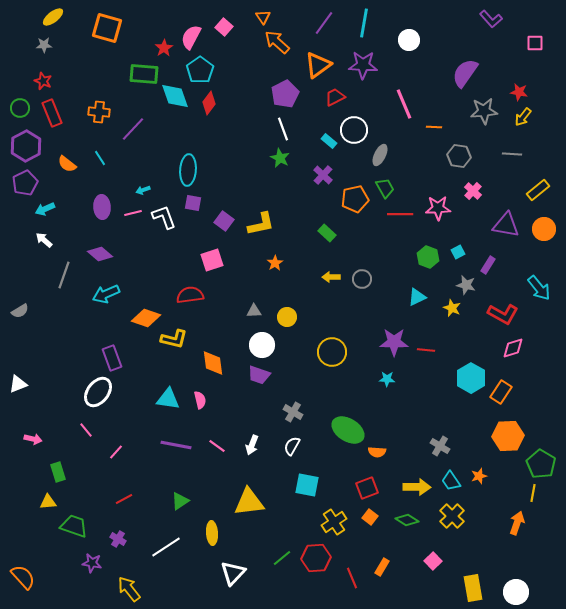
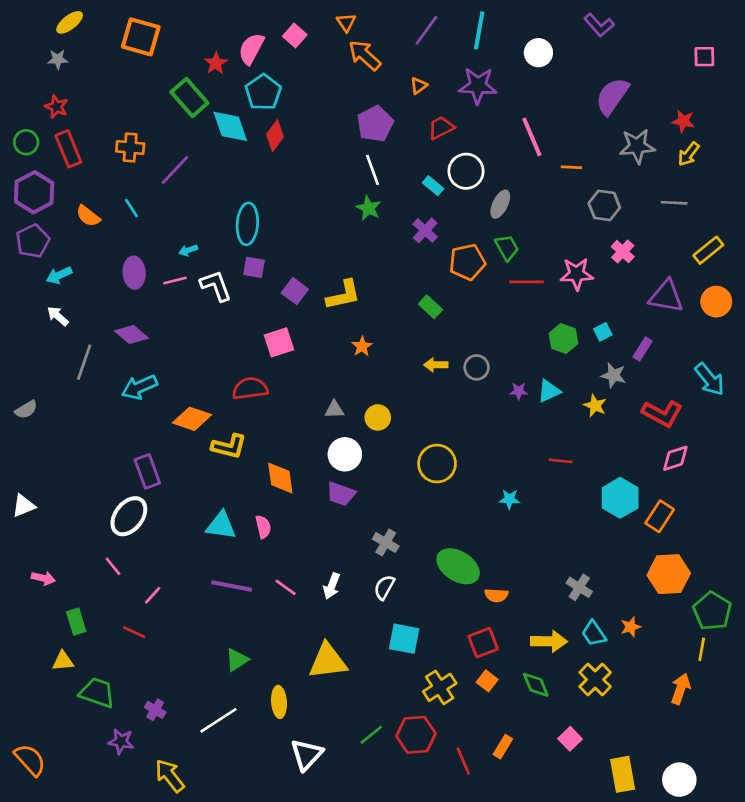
purple L-shape: (491, 19) -> (599, 25), moved
orange triangle: (318, 65) -> (419, 86), size x0.5
green rectangle: (144, 74) -> (189, 97), turned 44
purple star: (394, 342) -> (519, 391), moved, size x0.5
red line: (124, 499) -> (134, 632), moved, turned 54
green diamond: (407, 520) -> (536, 685), turned 35

